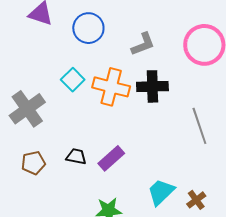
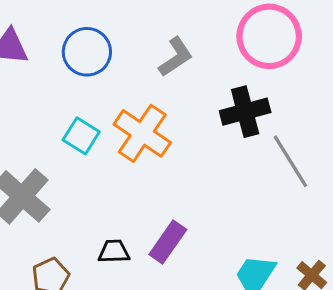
black cross: (152, 86) -> (245, 112), moved
orange cross: (111, 87) -> (142, 133), turned 33

